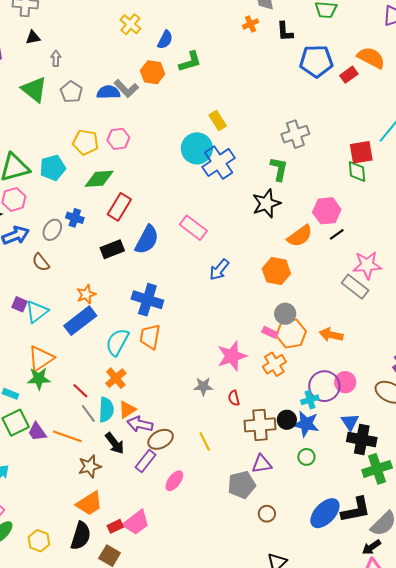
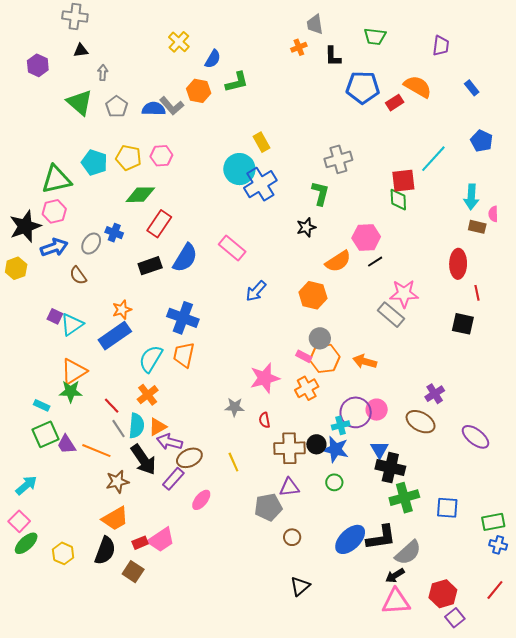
cyan pentagon: (53, 168) -> (94, 163), moved, turned 30
black star: (266, 203) -> (306, 227), size x0.7
black arrow: (115, 443) -> (143, 460), size x1.4

